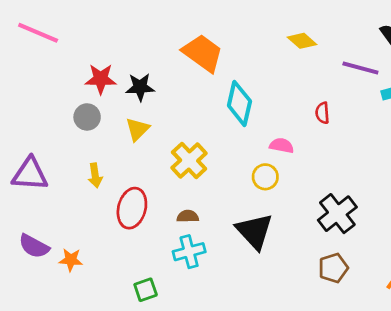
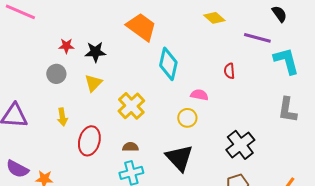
red star: (101, 79) -> (66, 46), size x0.7

